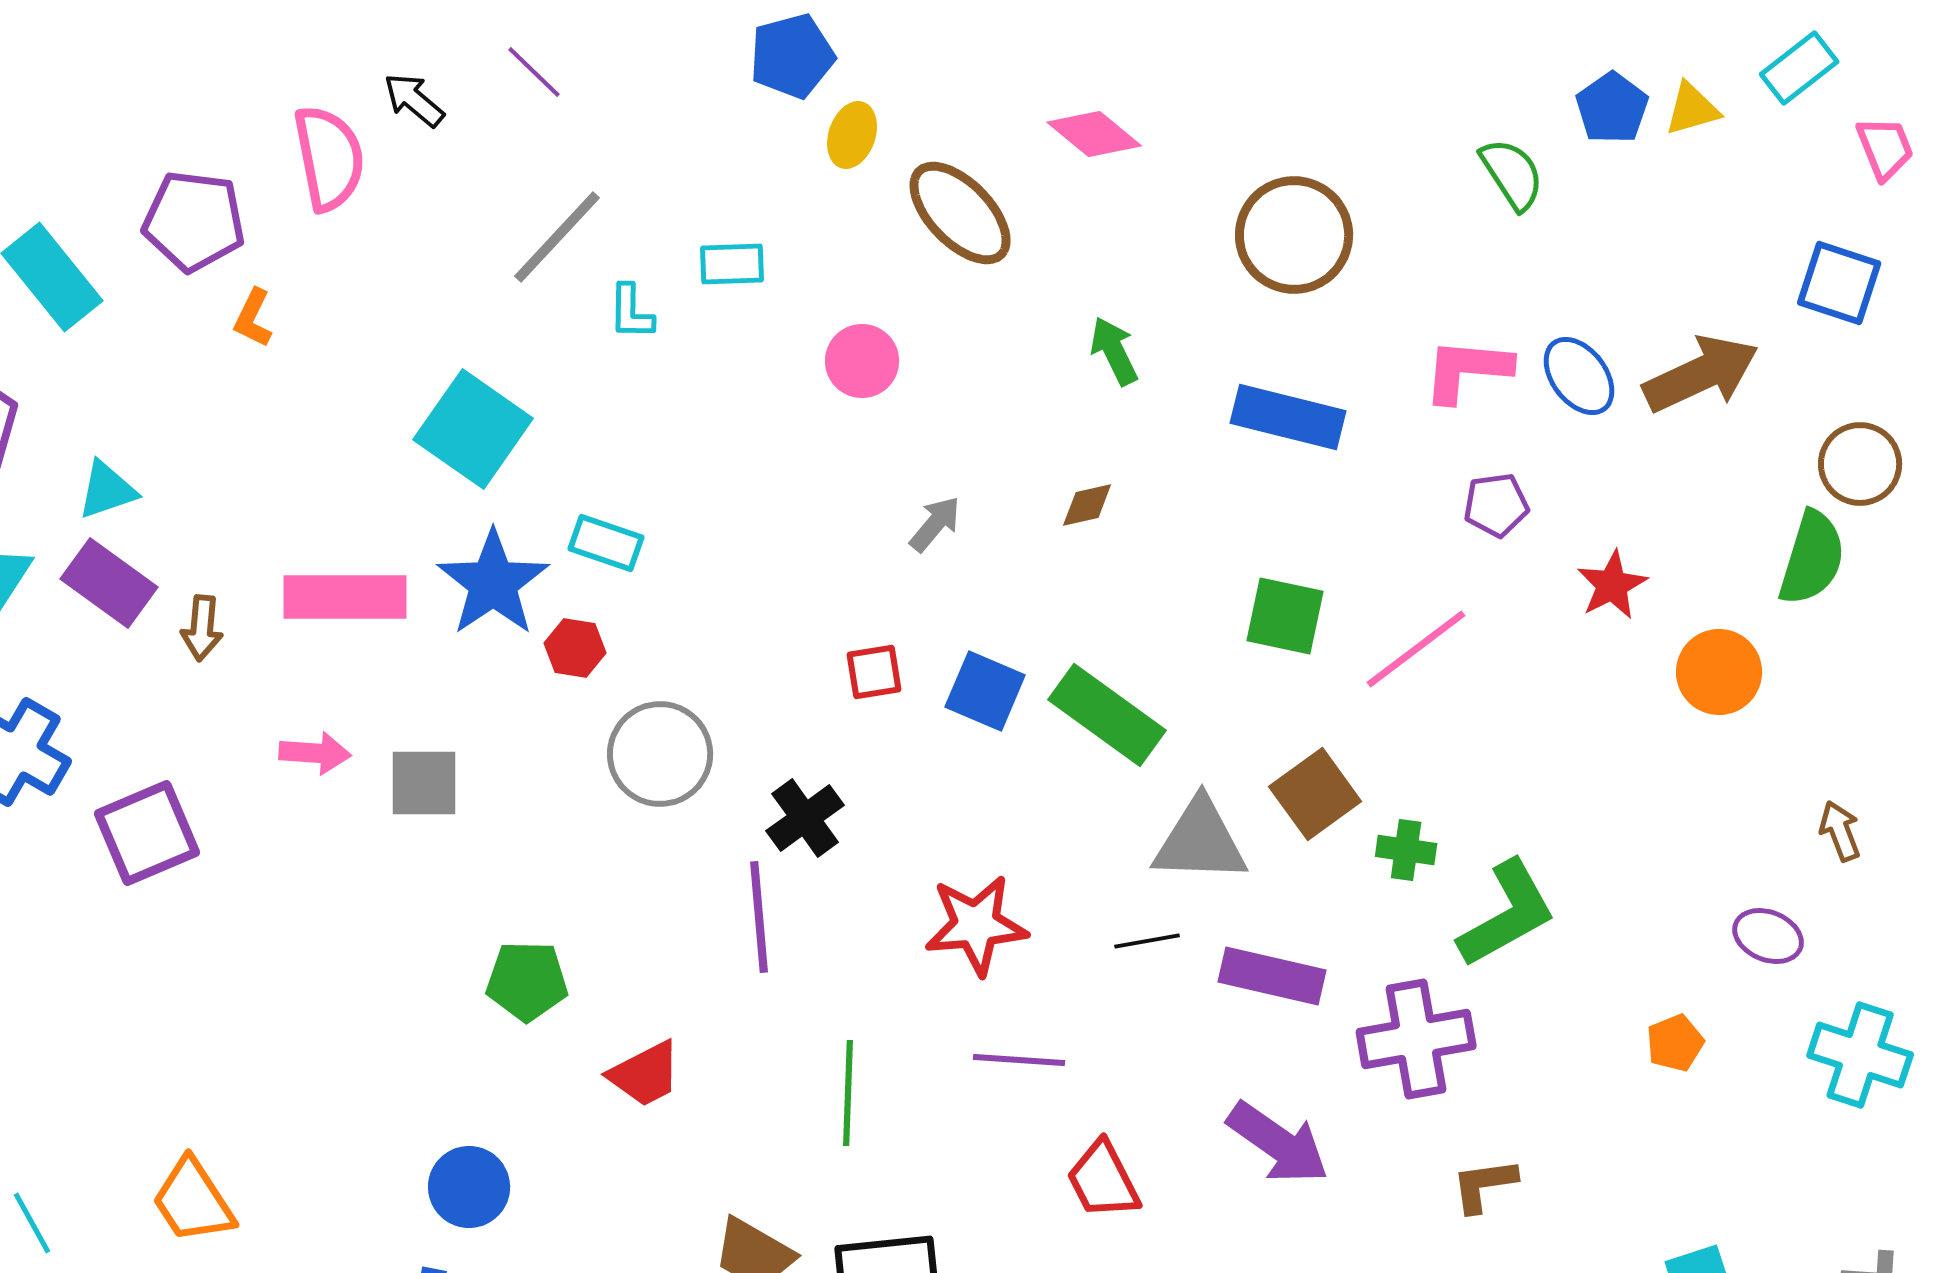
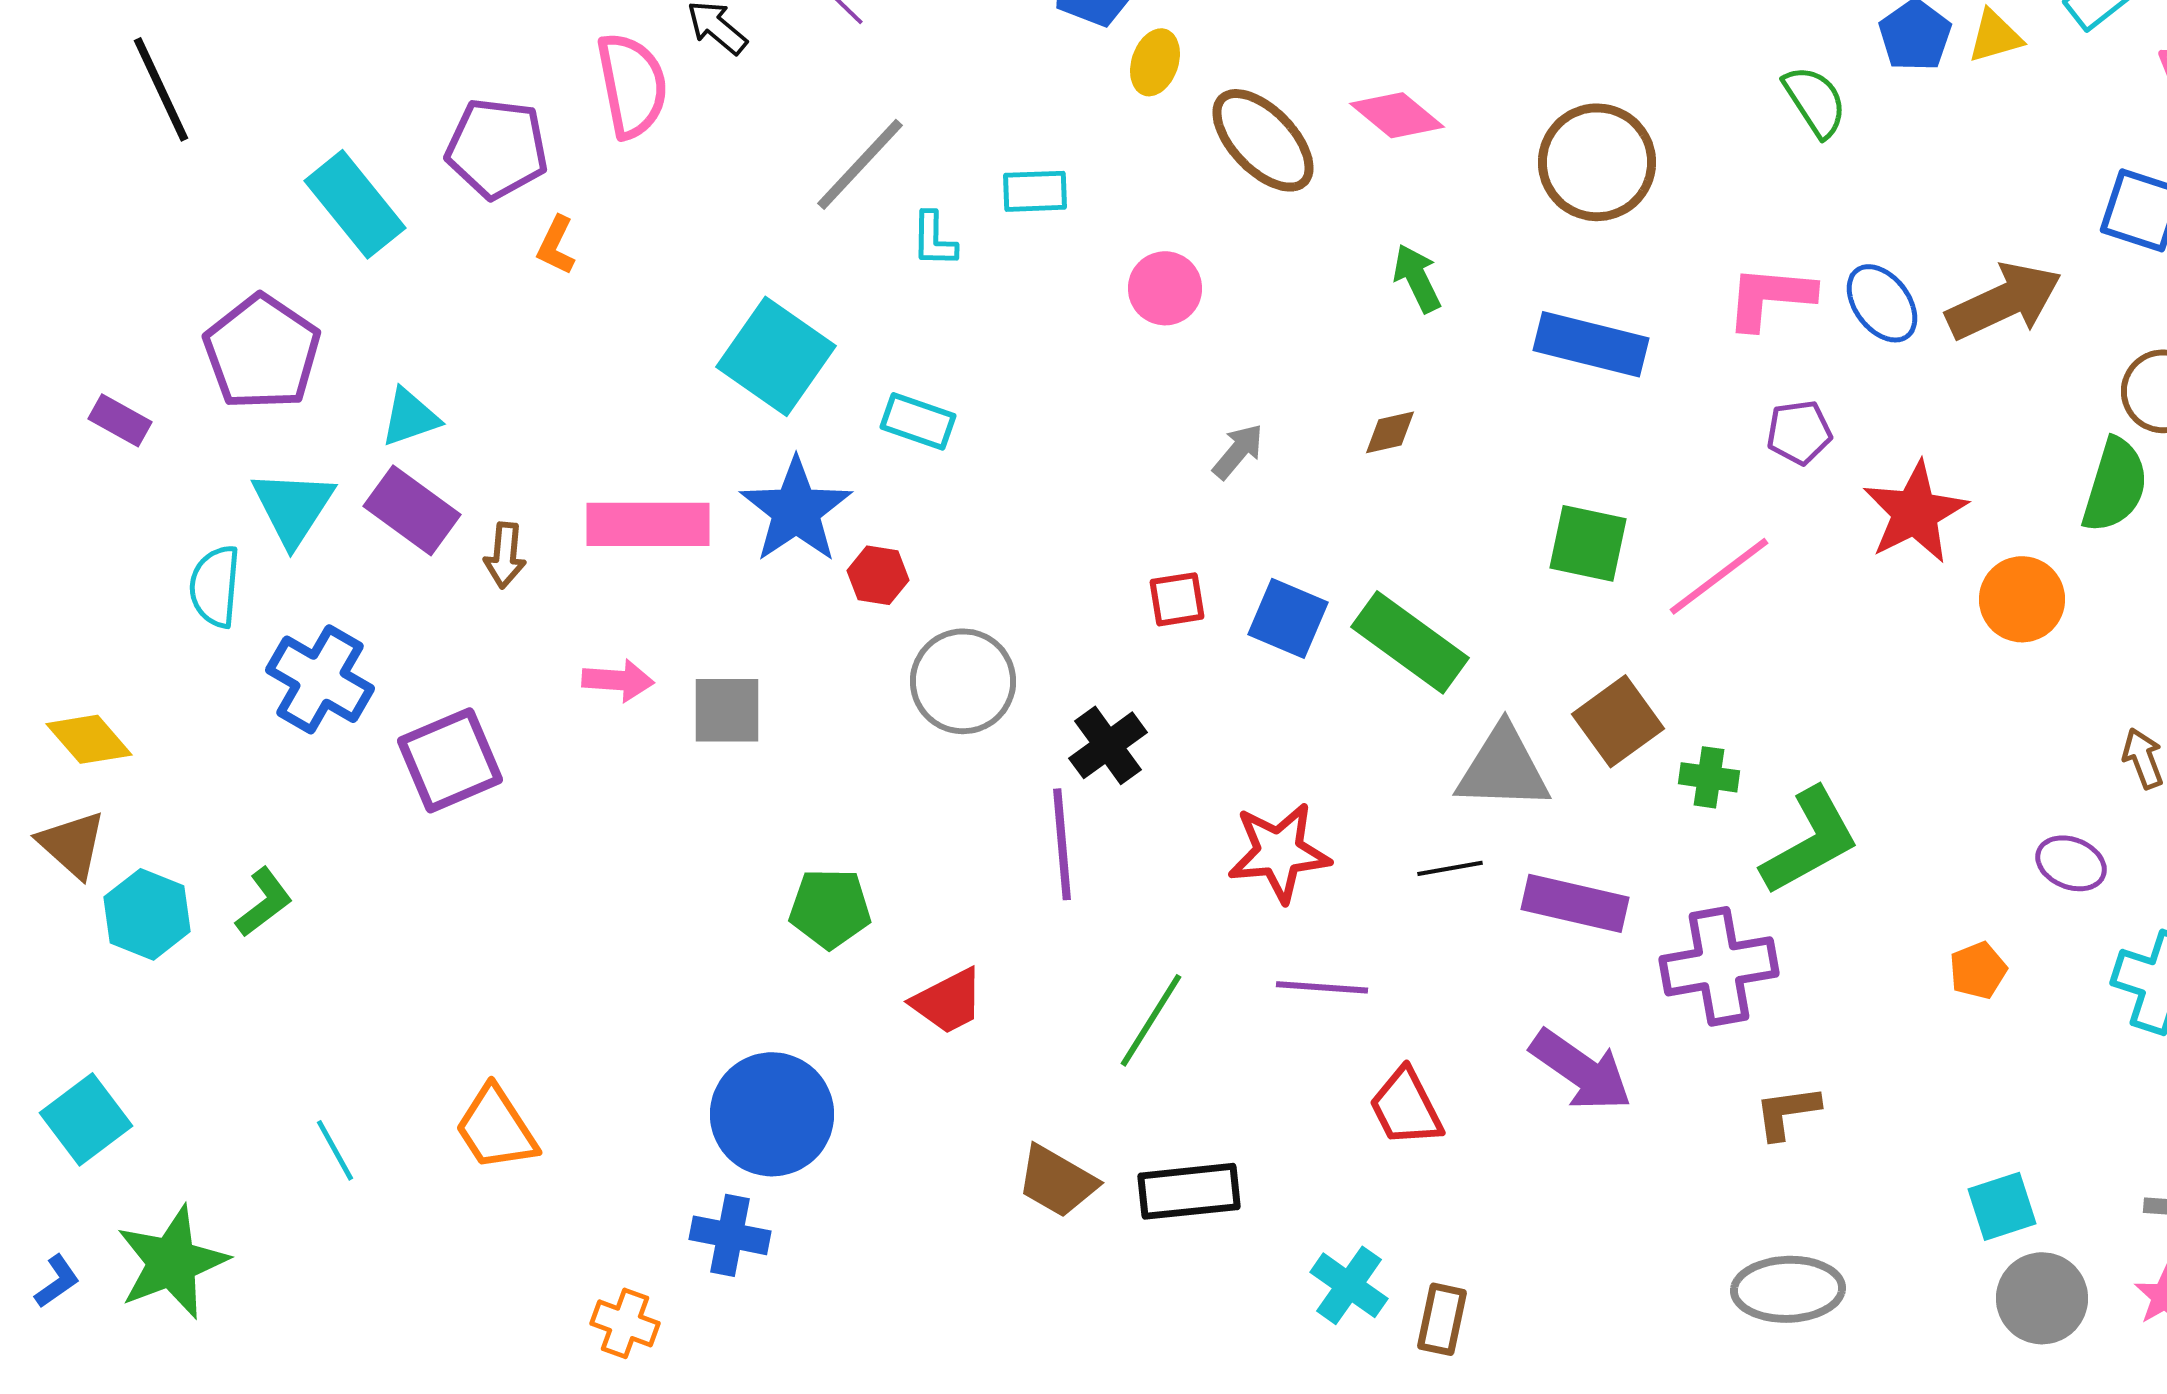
pink diamond: (1094, 134) -> (1397, 115), moved
cyan rectangle: (606, 543) -> (918, 421), moved
red star: (1612, 585) -> (1915, 512), size x1.5
green line: (848, 1093) -> (1151, 1020), turned 30
blue circle: (469, 1187) -> (772, 1114), size x1.5

